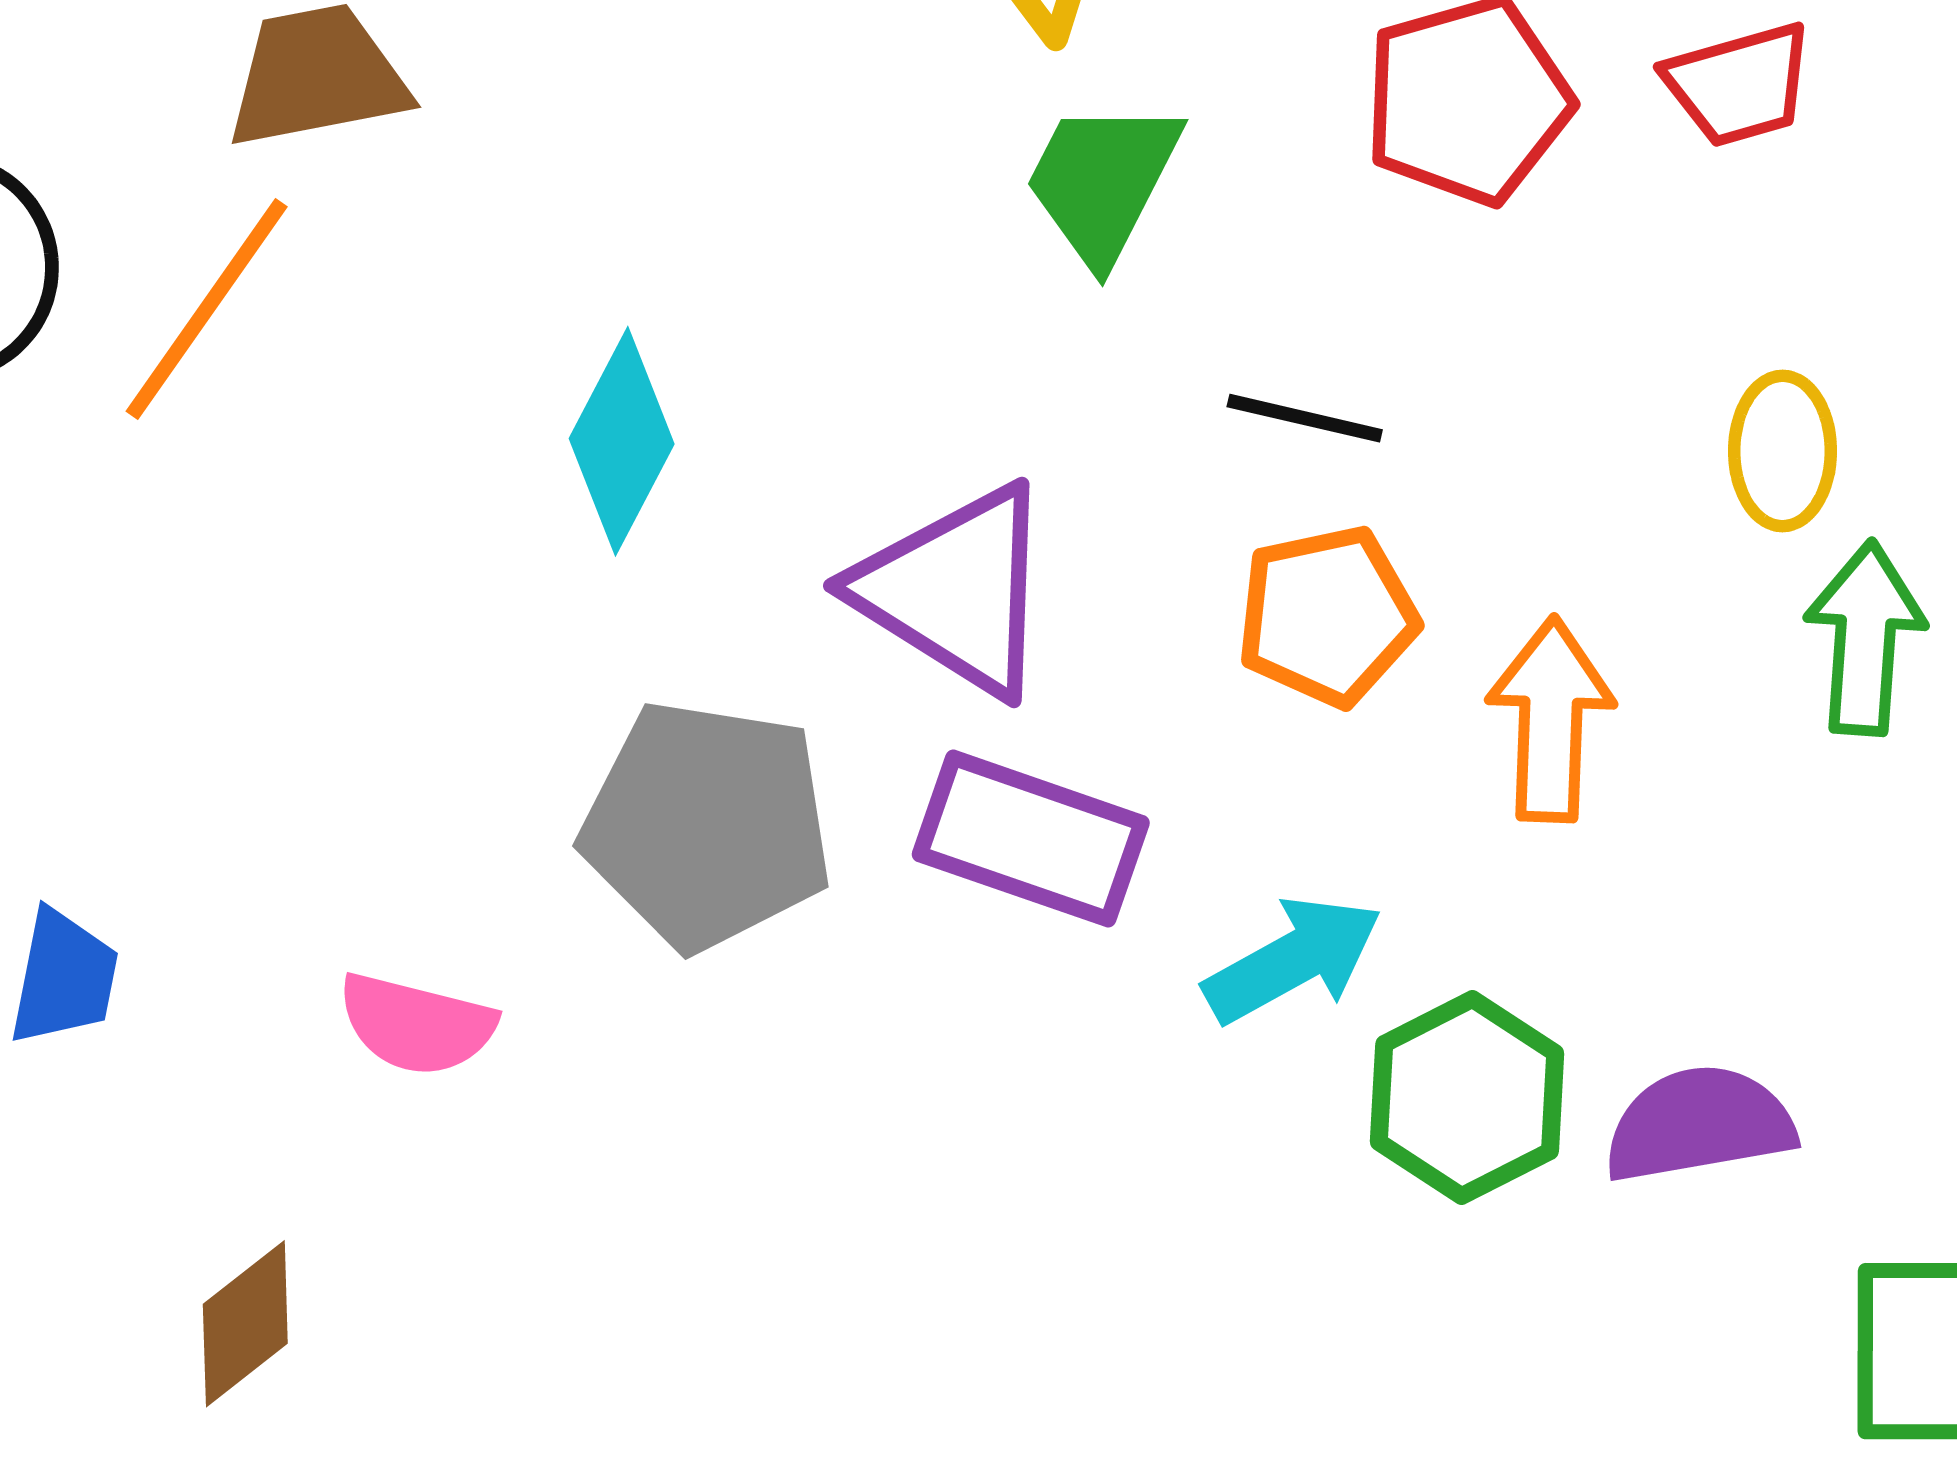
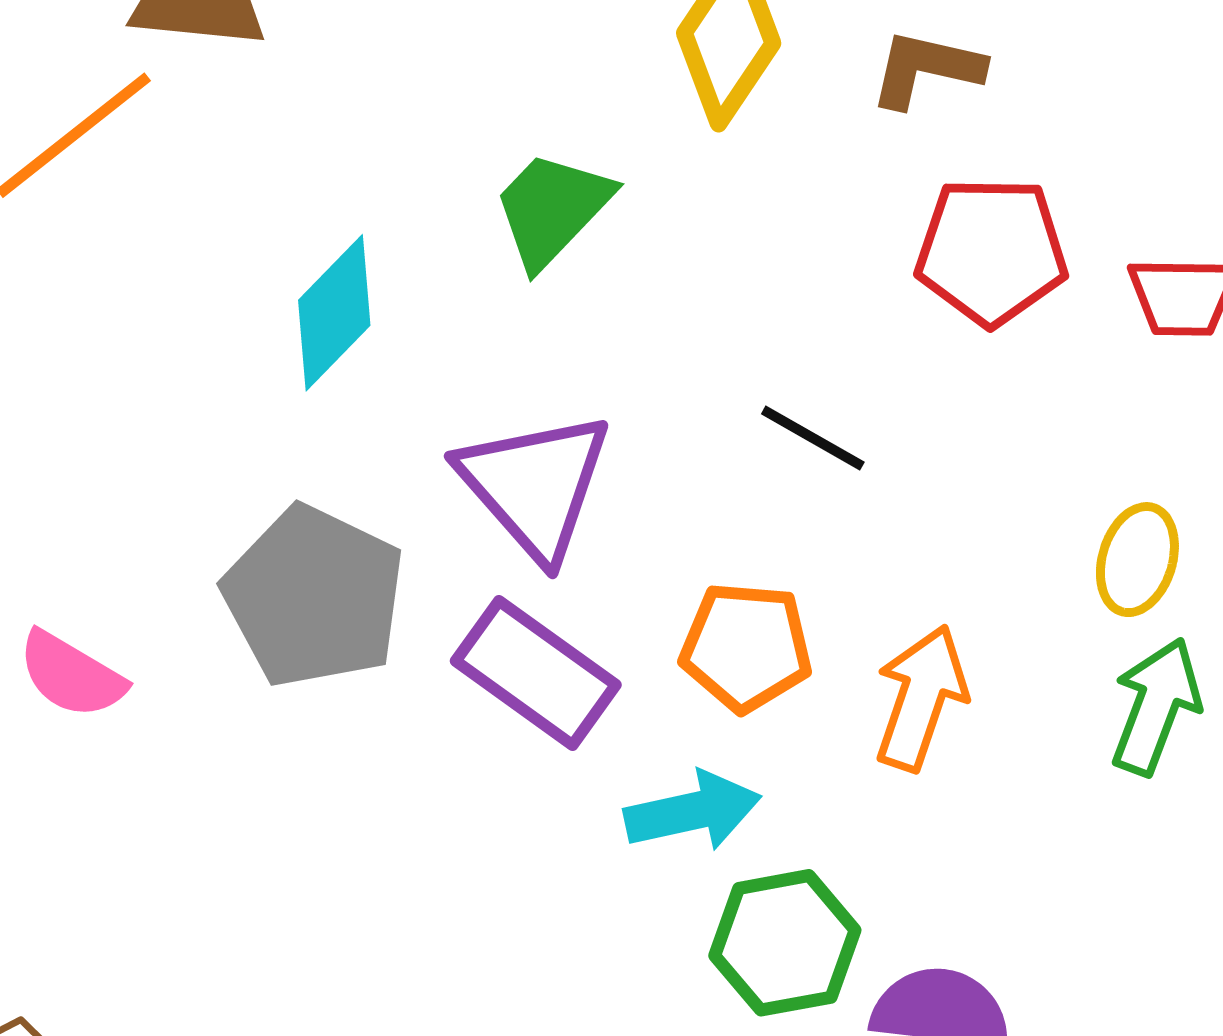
green trapezoid: (1103, 181) -> (552, 209), moved
orange pentagon: (1327, 616) -> (746, 647), moved

